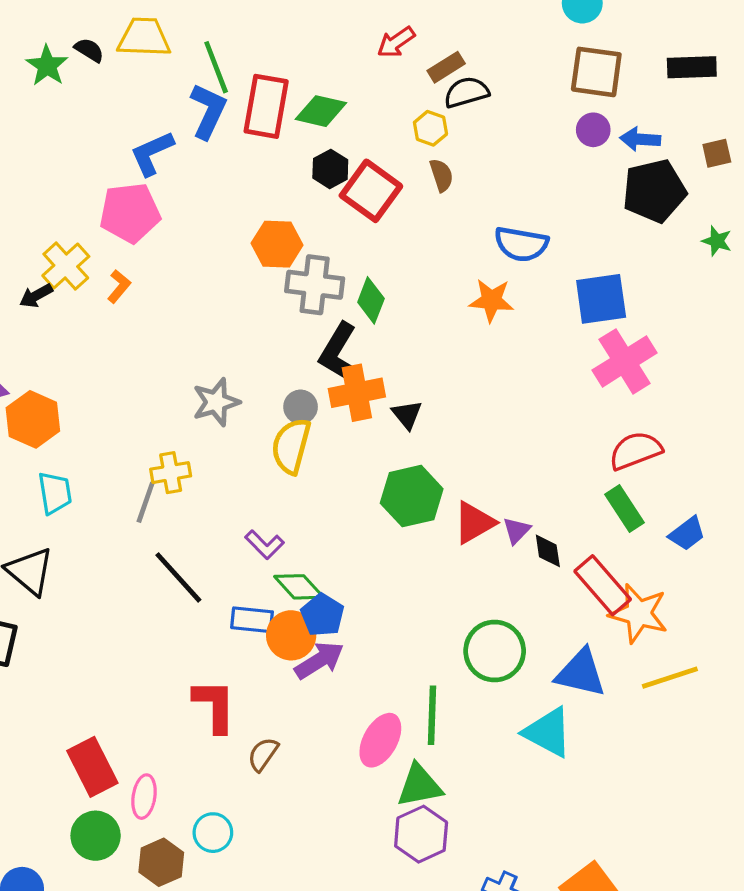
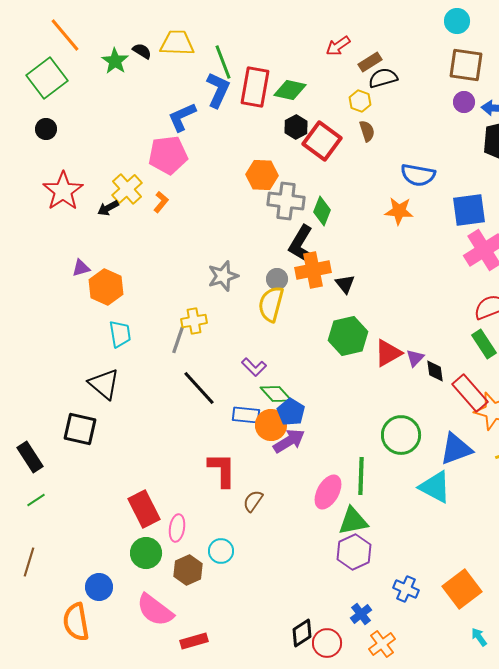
blue triangle: (581, 673) -> (456, 449), turned -33

